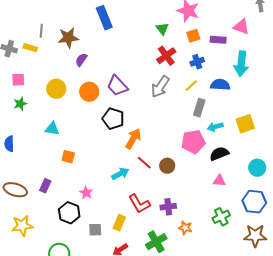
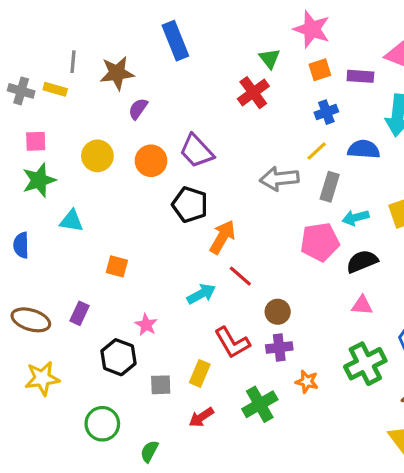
red cross: (166, 56) -> (253, 93), moved
gray arrow: (160, 87) -> (279, 179), moved, turned 50
green star: (20, 104) -> (39, 180), size x1.5
cyan triangle: (52, 129) -> (71, 221), moved
brown circle: (167, 166) -> (278, 312), moved
green cross: (221, 217) -> (365, 364), size x1.4

